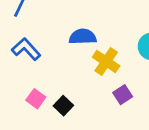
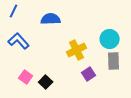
blue semicircle: (83, 37) -> (51, 19), moved
yellow cross: (106, 61) -> (77, 50), turned 30

